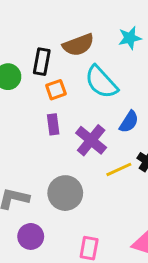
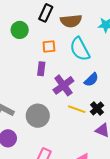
black rectangle: (42, 62) -> (46, 13), moved
yellow line: (119, 169) -> (77, 109), turned 30

